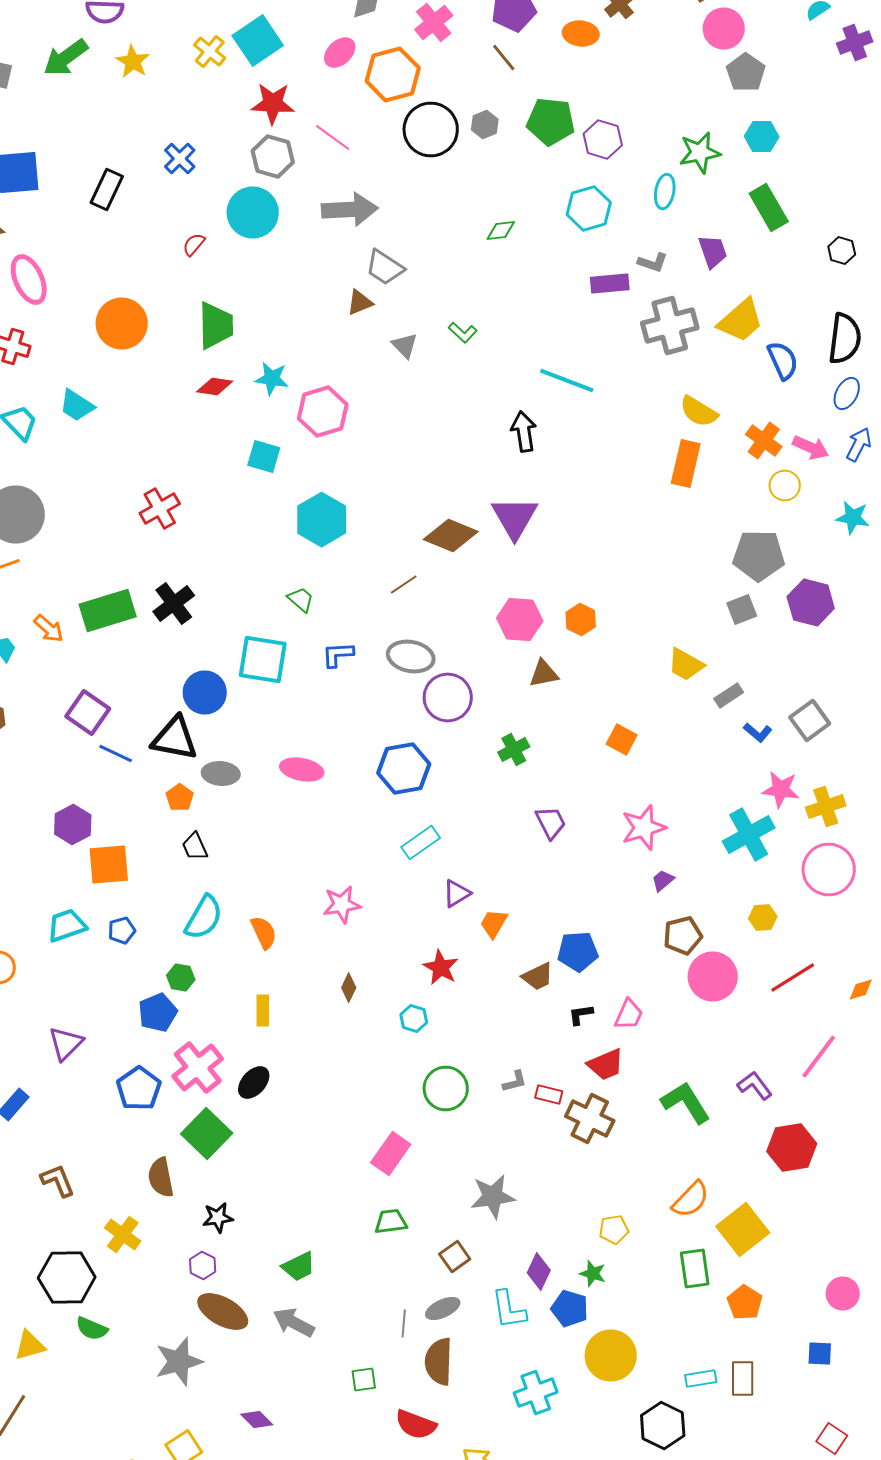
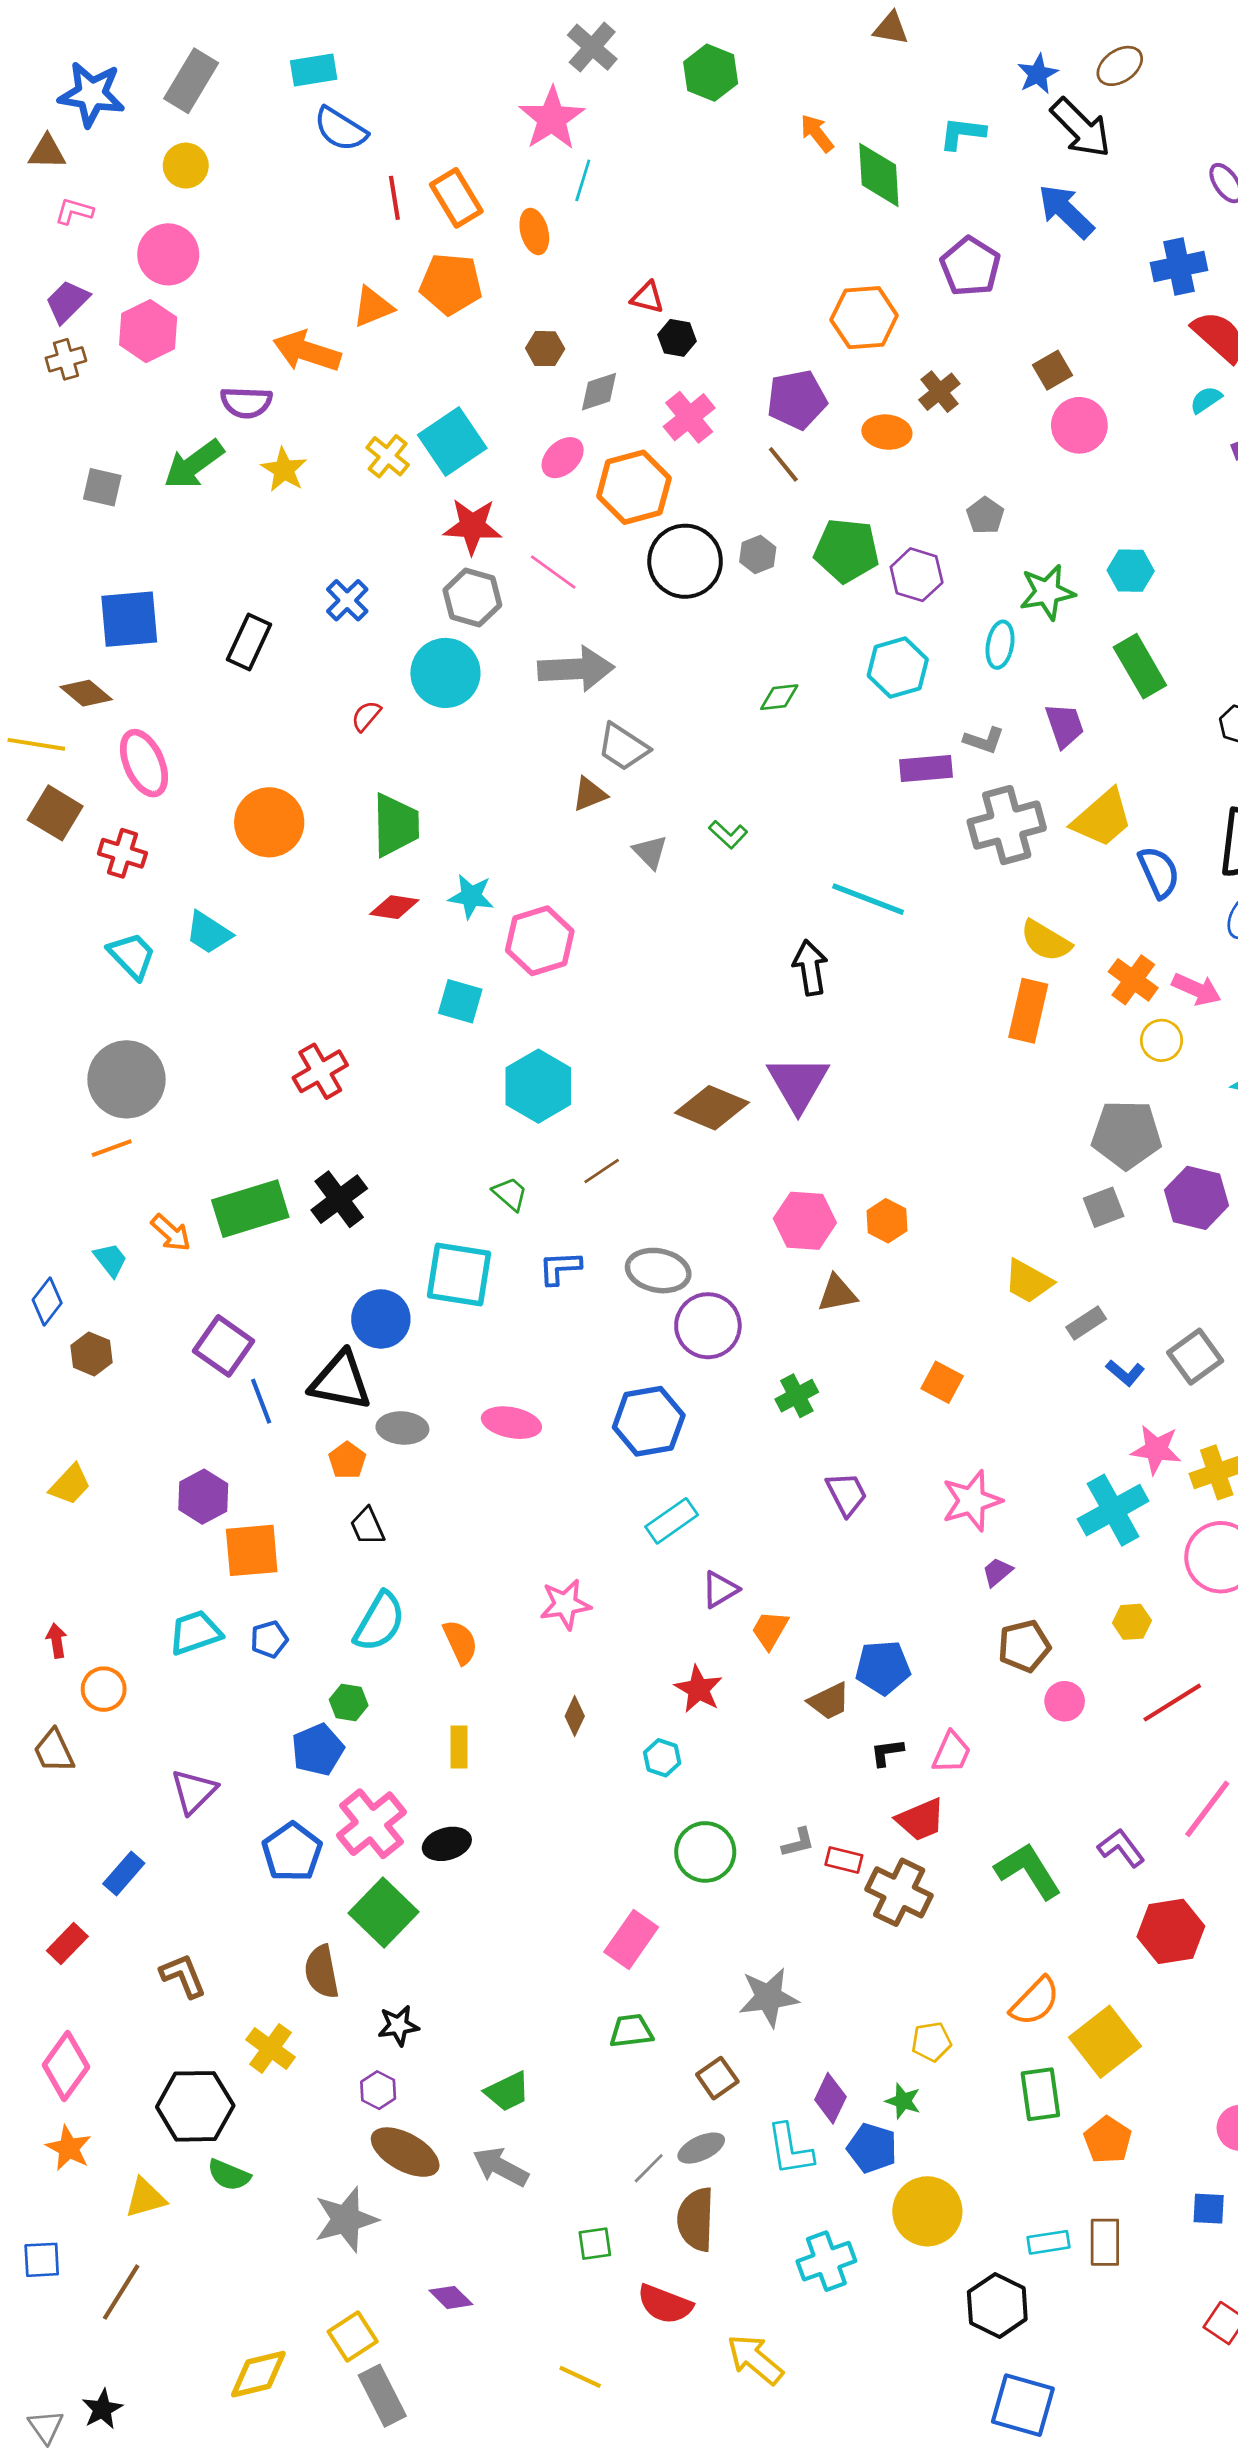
gray pentagon: (746, 72) -> (985, 515), moved, size x0.7
brown line: (404, 584) -> (602, 1171), moved
blue line: (116, 754) -> (261, 1401), turned 44
pink circle: (713, 976) -> (1065, 1701), size x0.6
black ellipse: (254, 1082) -> (447, 1844), turned 32
gray line: (404, 1324) -> (649, 2168), turned 40

